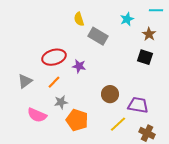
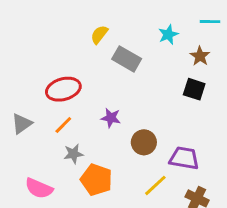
yellow semicircle: (79, 19) -> (99, 35), turned 56
purple star: (79, 66) -> (111, 118), moved
pink semicircle: (37, 115) -> (39, 188), moved

